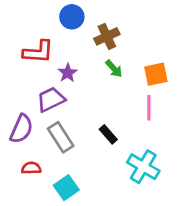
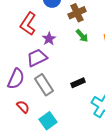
red L-shape: (38, 52) -> (28, 24), turned 120
black rectangle: (108, 134) -> (78, 83), turned -72
red semicircle: (31, 168) -> (23, 107), turned 48

